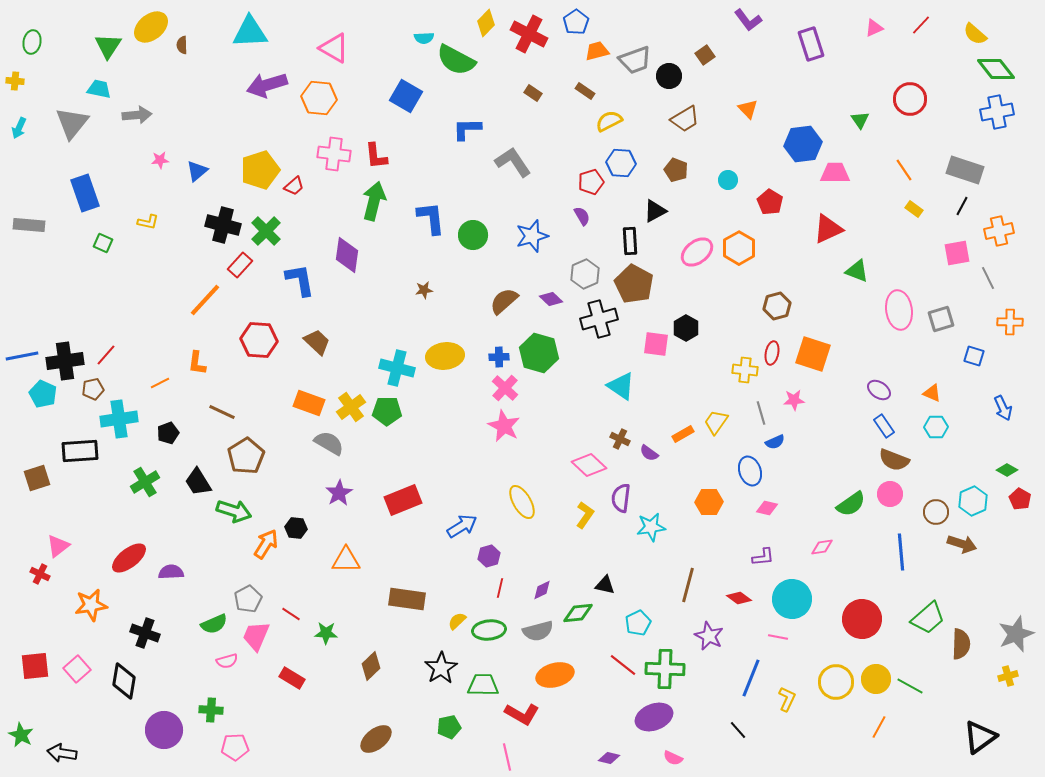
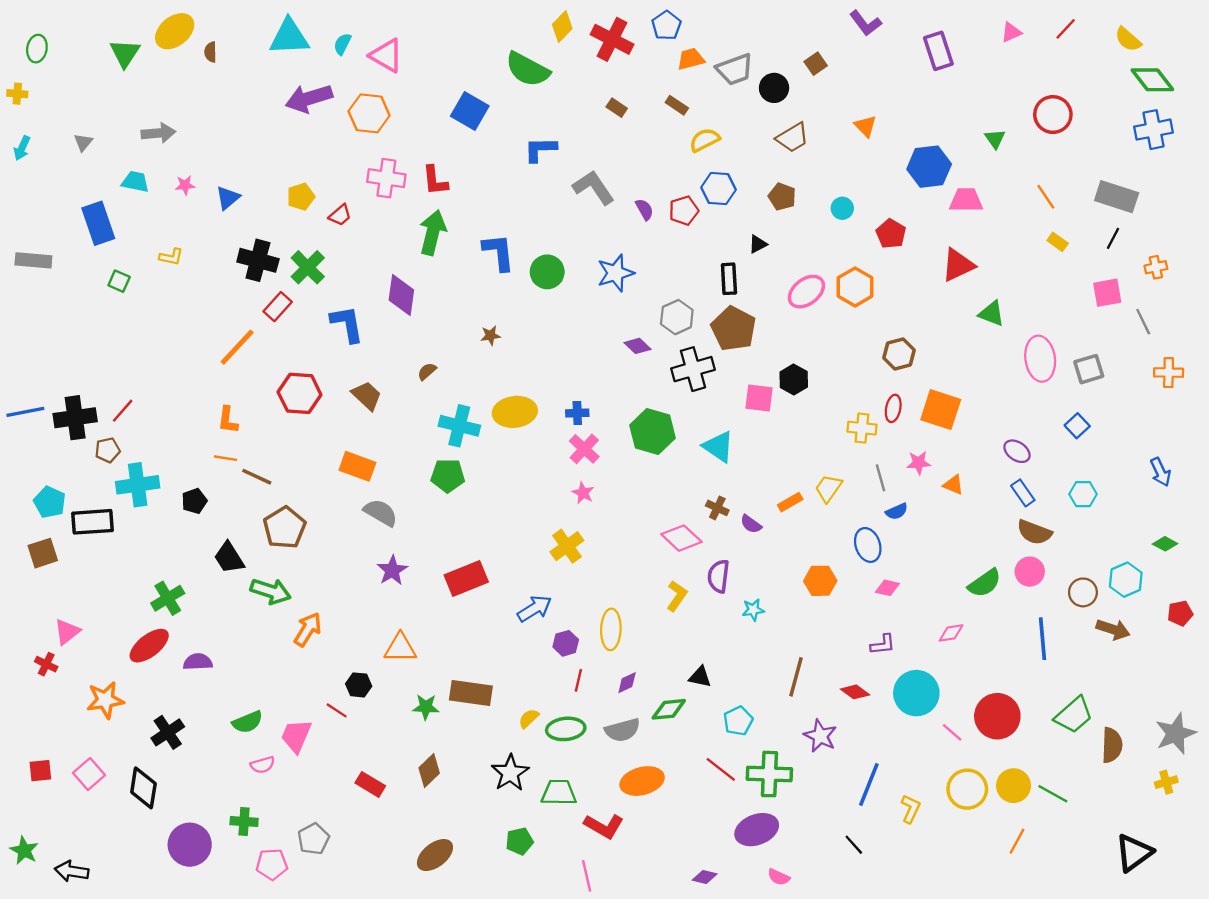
cyan semicircle: (424, 38) -> (342, 44), moved, turned 120
cyan trapezoid: (99, 89) -> (135, 182), moved
gray triangle: (72, 123) -> (83, 142), size x0.5
yellow pentagon: (260, 170) -> (301, 197), size x0.6
black triangle: (655, 211) -> (758, 244), size x0.7
purple semicircle: (582, 216) -> (644, 209), moved
orange cross: (999, 231) -> (1156, 267), size x0.7
brown semicircle: (504, 301) -> (427, 371), moved, size x0.6
green hexagon: (539, 353) -> (653, 432), moved
blue square: (974, 356) -> (1077, 426), moved, turned 30
orange line: (160, 383) -> (226, 458), moved, turned 36
orange triangle: (932, 393) -> (953, 485), moved
cyan pentagon: (43, 394) -> (50, 502), moved
yellow cross: (351, 407) -> (567, 546), moved
pink star: (504, 426) -> (583, 493), size x0.6
green cross: (145, 482) -> (168, 598), moved
red pentagon: (1020, 499) -> (1180, 613), moved, turned 30
yellow ellipse: (522, 502) -> (611, 629), moved, turned 32
cyan star: (651, 527) -> (753, 610), size x0.7
black hexagon: (296, 528) -> (359, 685), moved
gray pentagon: (248, 599) -> (313, 839), moved
black cross: (145, 633) -> (168, 732), turned 36
green star: (326, 633) -> (426, 707), moved
pink line: (778, 637) -> (952, 732), moved, turned 30
red square: (35, 666) -> (40, 771), size x0.7
red rectangle: (292, 678) -> (370, 784), moved

